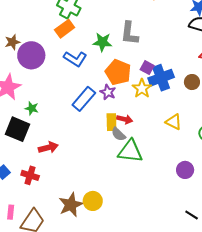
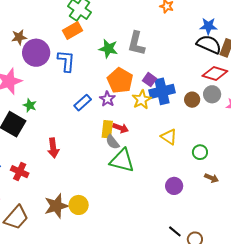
blue L-shape: (75, 59) -> (66, 61), moved, turned -125
blue rectangle: (84, 99) -> (83, 103), size x0.7
red arrow: (48, 147) -> (53, 148), moved, turned 90

